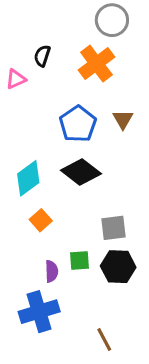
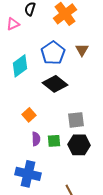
cyan diamond: (28, 178) -> (20, 66), moved
purple semicircle: (51, 271) -> (36, 139), moved
blue cross: (39, 312) -> (28, 174), turned 30

